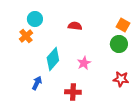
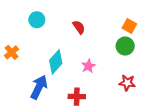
red semicircle: (75, 26) -> (79, 27), turned 48
orange cross: (26, 36) -> (12, 52), moved
blue arrow: (37, 83) -> (39, 87), size x1.6

